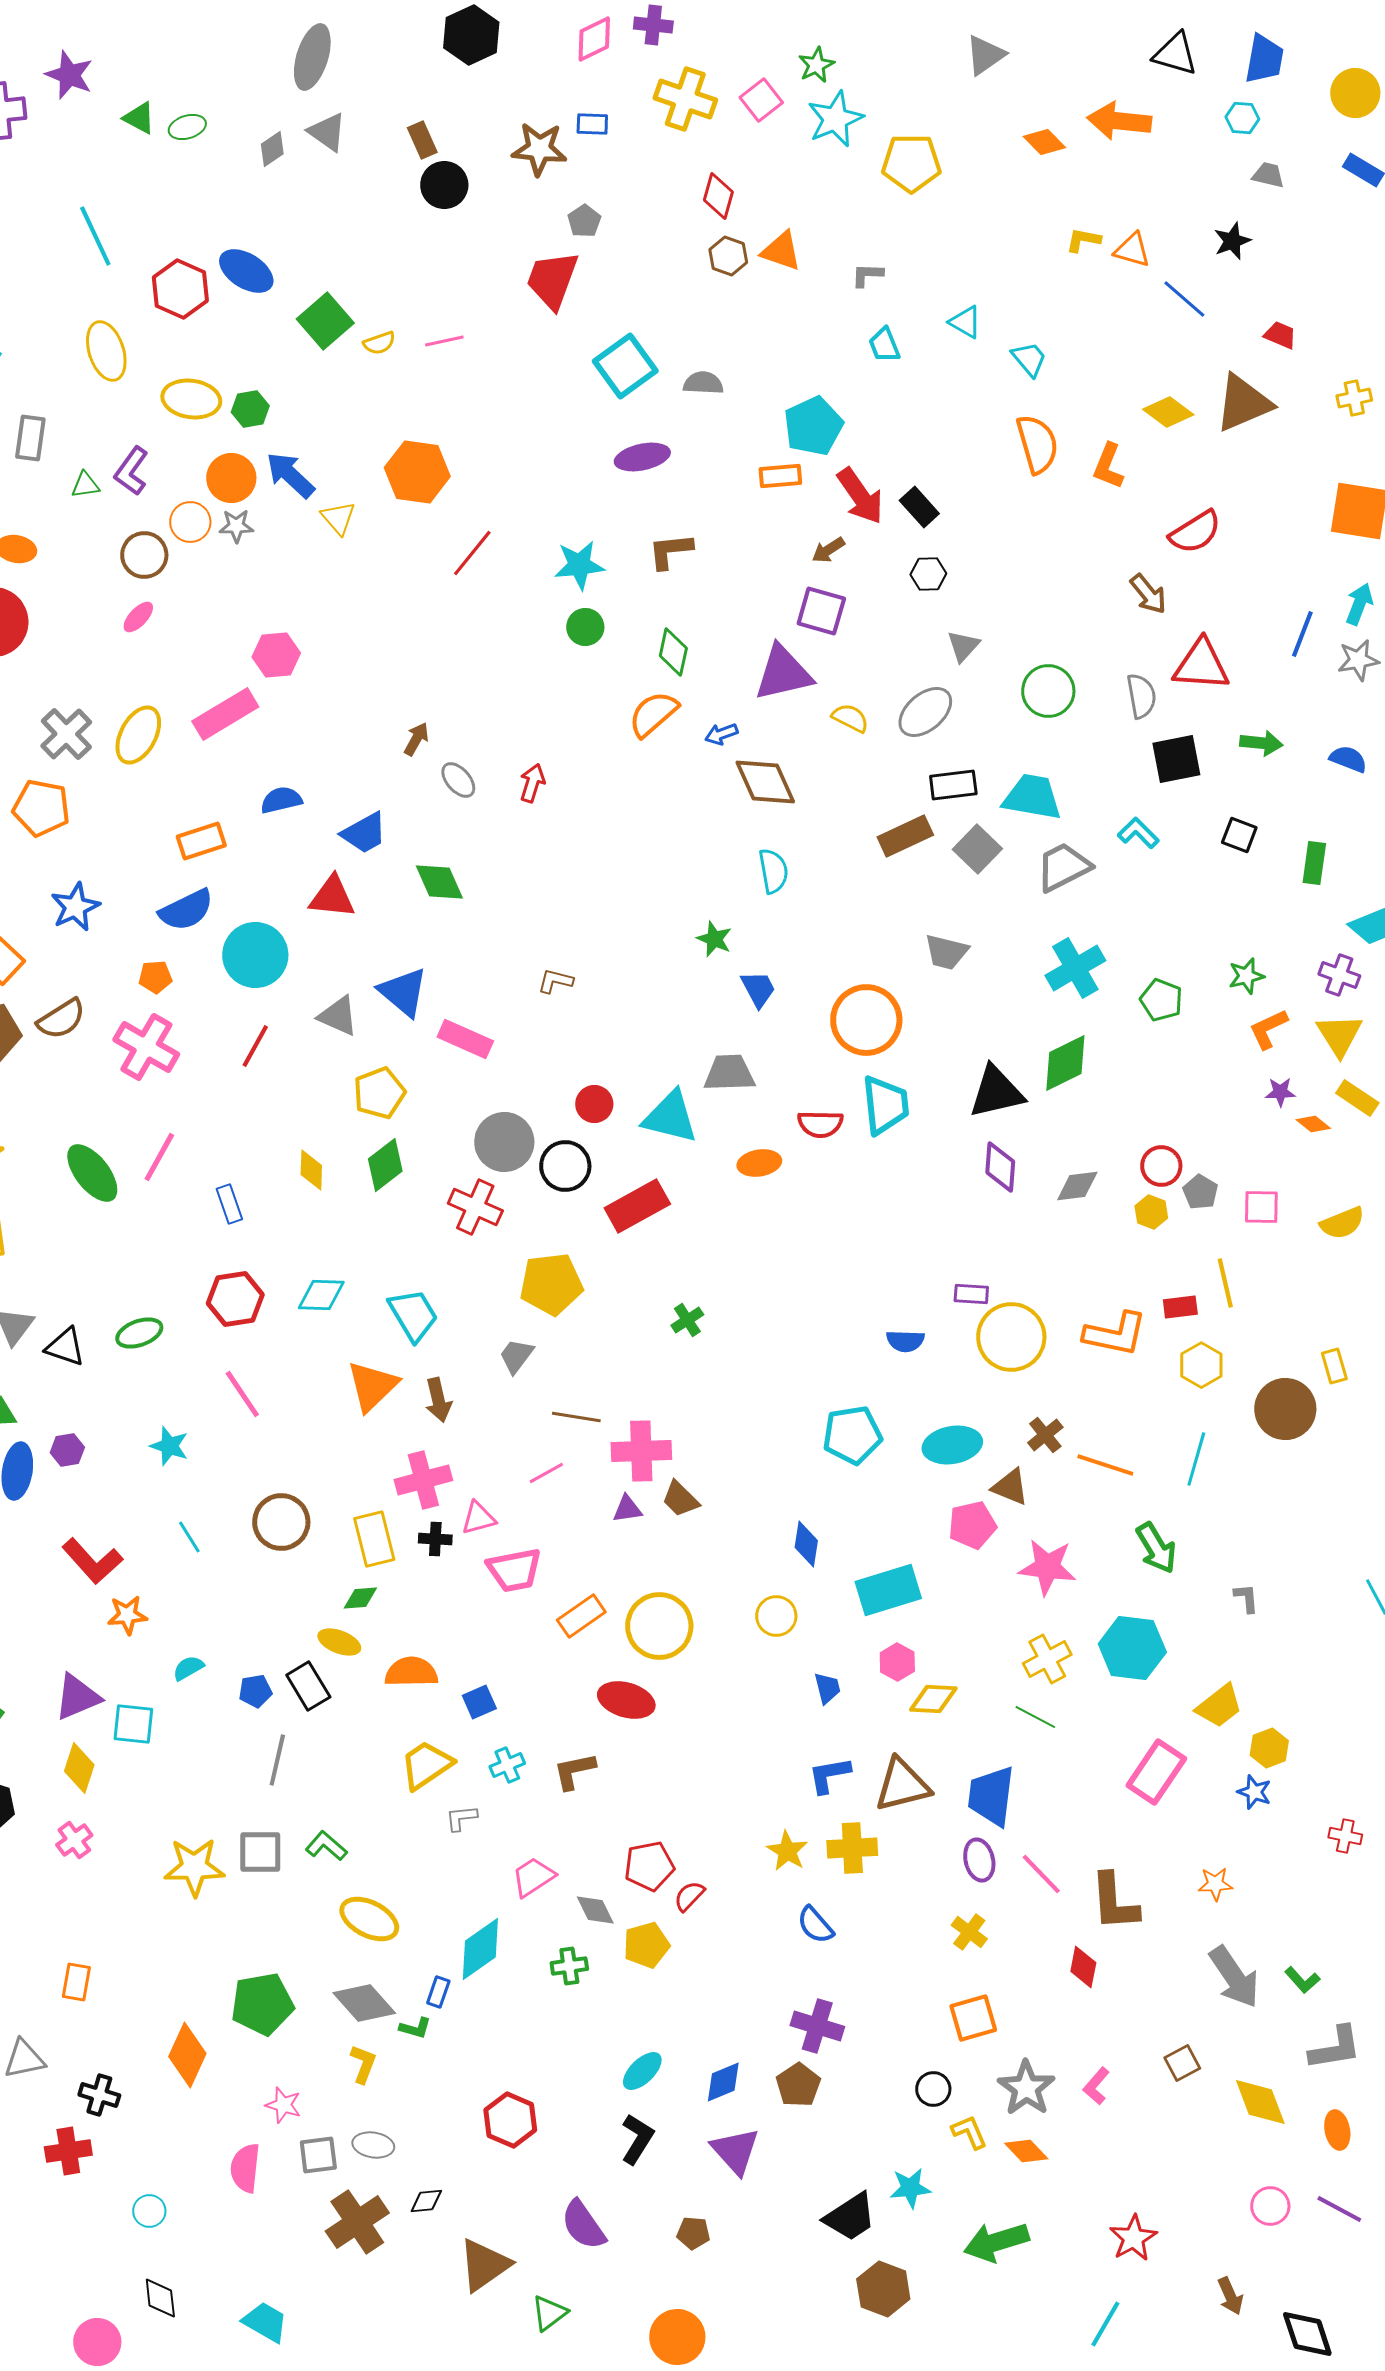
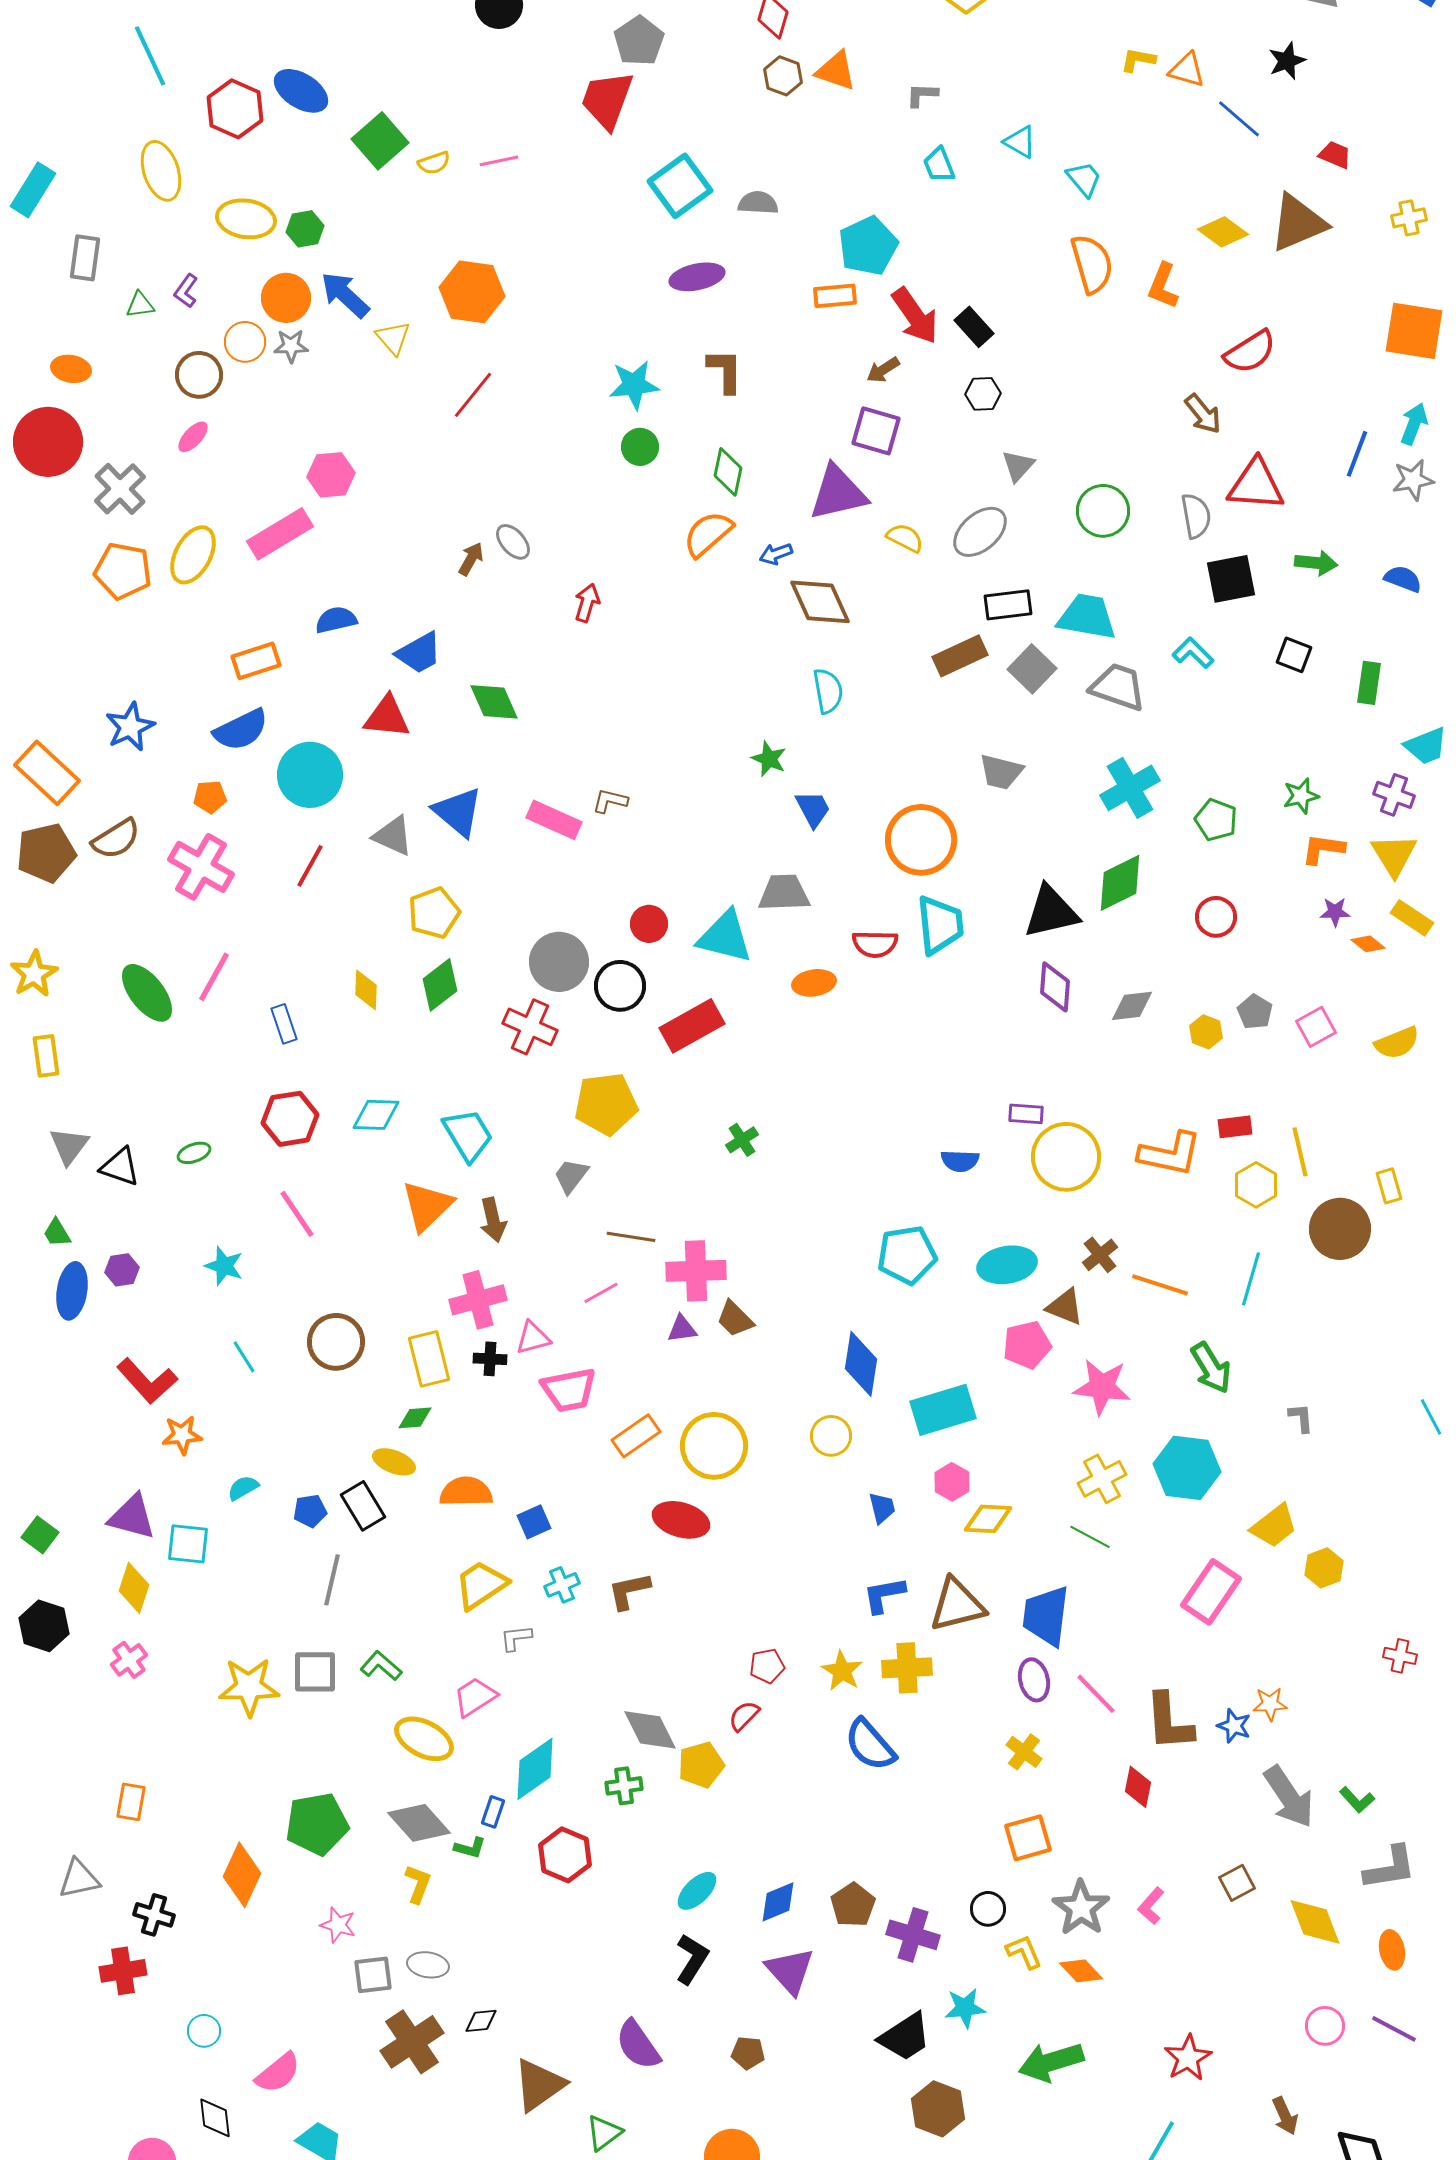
gray pentagon: (584, 221) -> (639, 41), size x1.5
purple L-shape: (131, 471) -> (186, 291), size x0.7
brown L-shape: (670, 551) -> (725, 371), turned 96
red line: (472, 553) -> (473, 395), moved
gray cross: (66, 734) -> (120, 489), moved
gray ellipse: (458, 780) -> (513, 542), moved
orange pentagon: (41, 808) -> (123, 571), moved
gray trapezoid: (1063, 867) -> (1118, 687), turned 46
orange L-shape: (1268, 1029) -> (1323, 849), turned 33
pink rectangle: (465, 1039) -> (554, 820), moved
red circle: (1161, 1166) -> (1216, 917), moved
pink square: (1261, 1207) -> (1316, 1027), turned -30
yellow line: (1225, 1283) -> (1300, 1152), moved
green ellipse: (139, 1333) -> (194, 1153), size x0.7
blue diamond: (806, 1544) -> (861, 1364), size x1.4
purple triangle: (77, 1697) -> (132, 1517), turned 38
blue star: (1254, 1792) -> (1234, 1726), moved
red pentagon: (649, 1866) -> (767, 1666), moved, size x0.7
pink trapezoid: (533, 1877) -> (475, 1697), moved
gray diamond: (595, 1910) -> (650, 1730), size x1.4
blue semicircle: (815, 1925) -> (870, 1745), size x1.4
purple cross: (817, 2026) -> (913, 1935), moved
red hexagon: (510, 2120) -> (565, 1855), moved
pink semicircle: (245, 2168) -> (278, 2073), moved, turned -135

